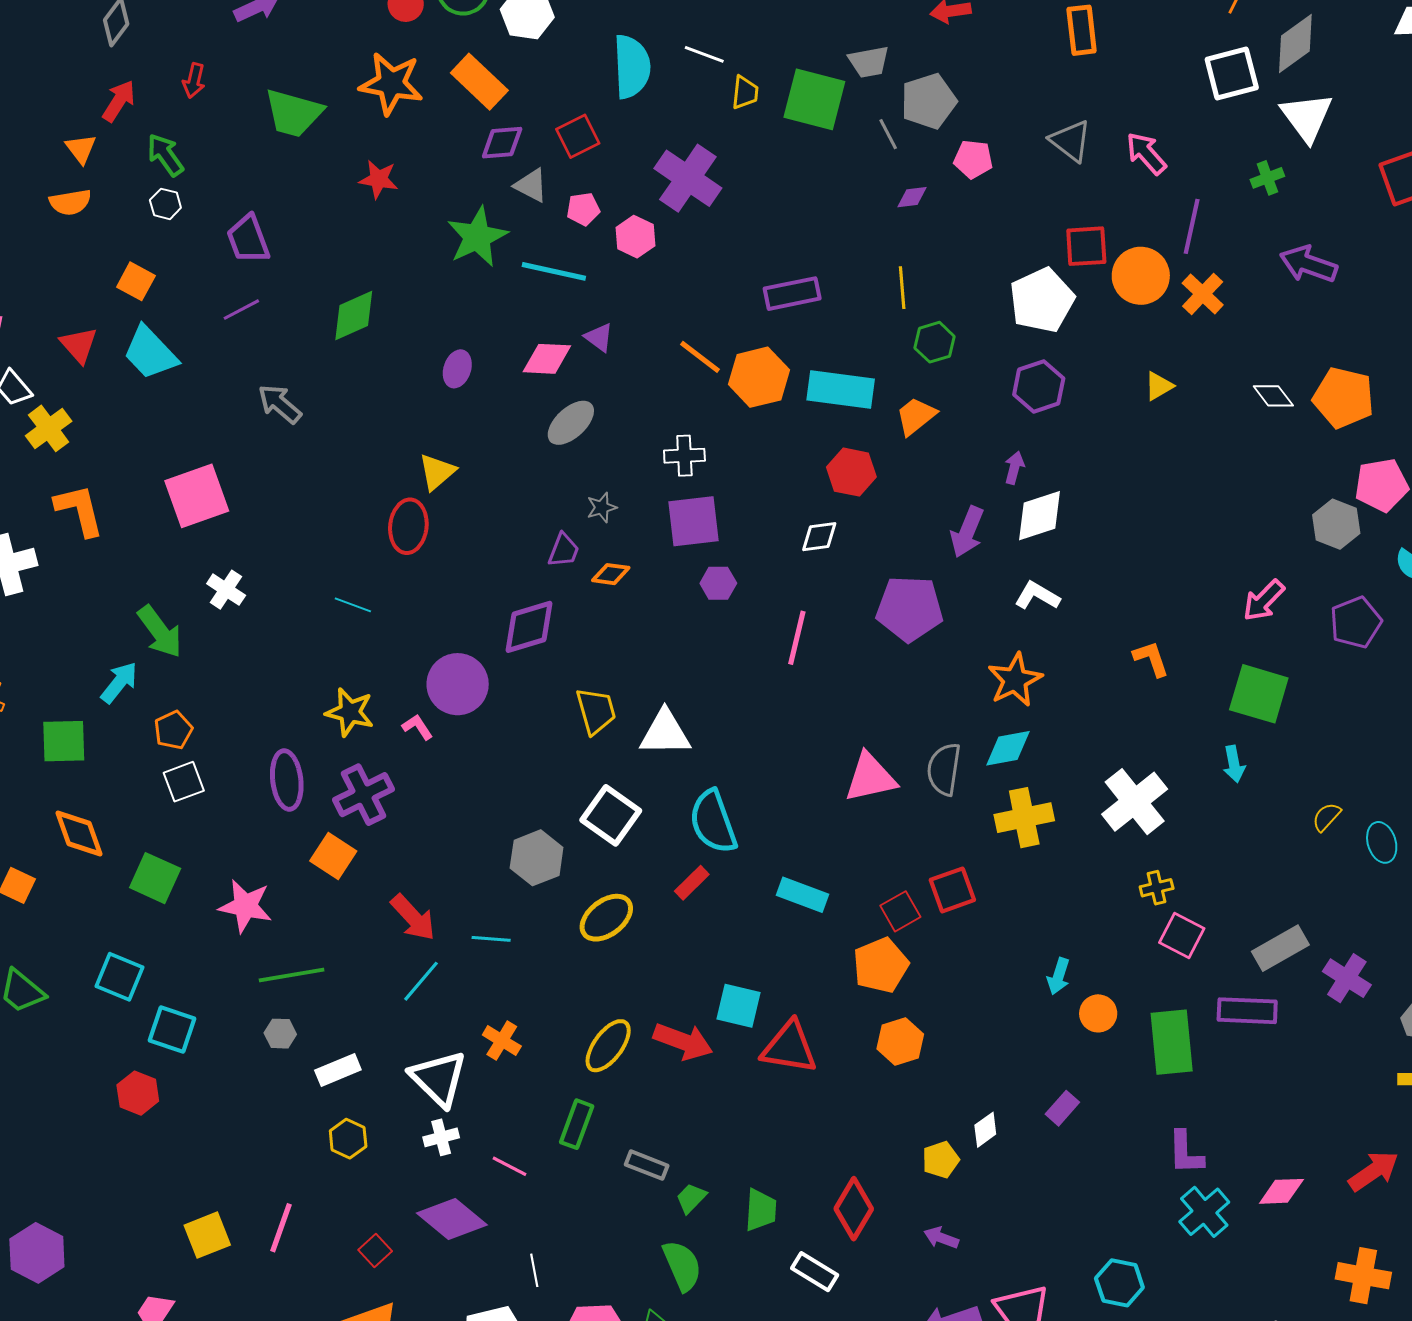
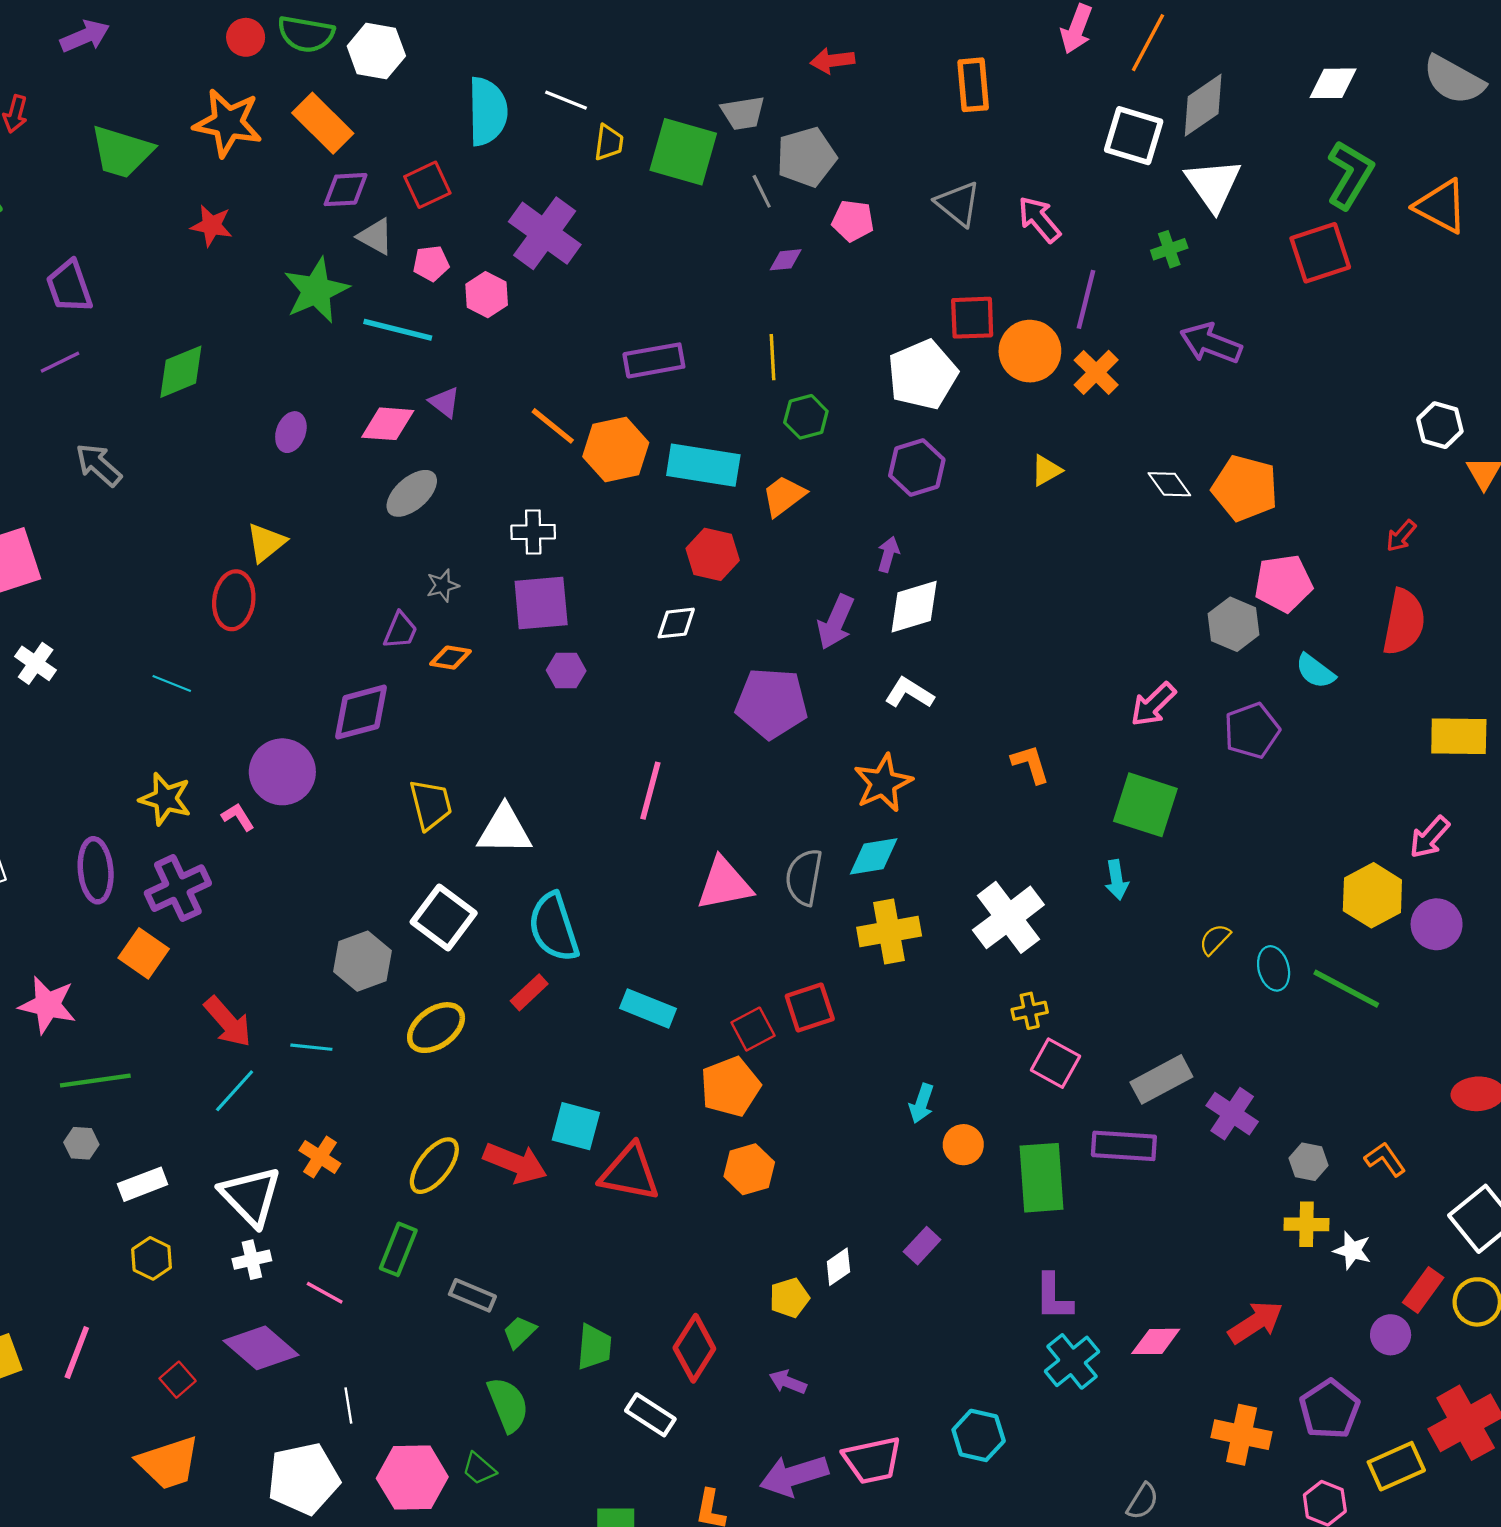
white square: (1232, 73) -> (1134, 136), turned 30
pink line: (797, 638) -> (650, 791), moved

